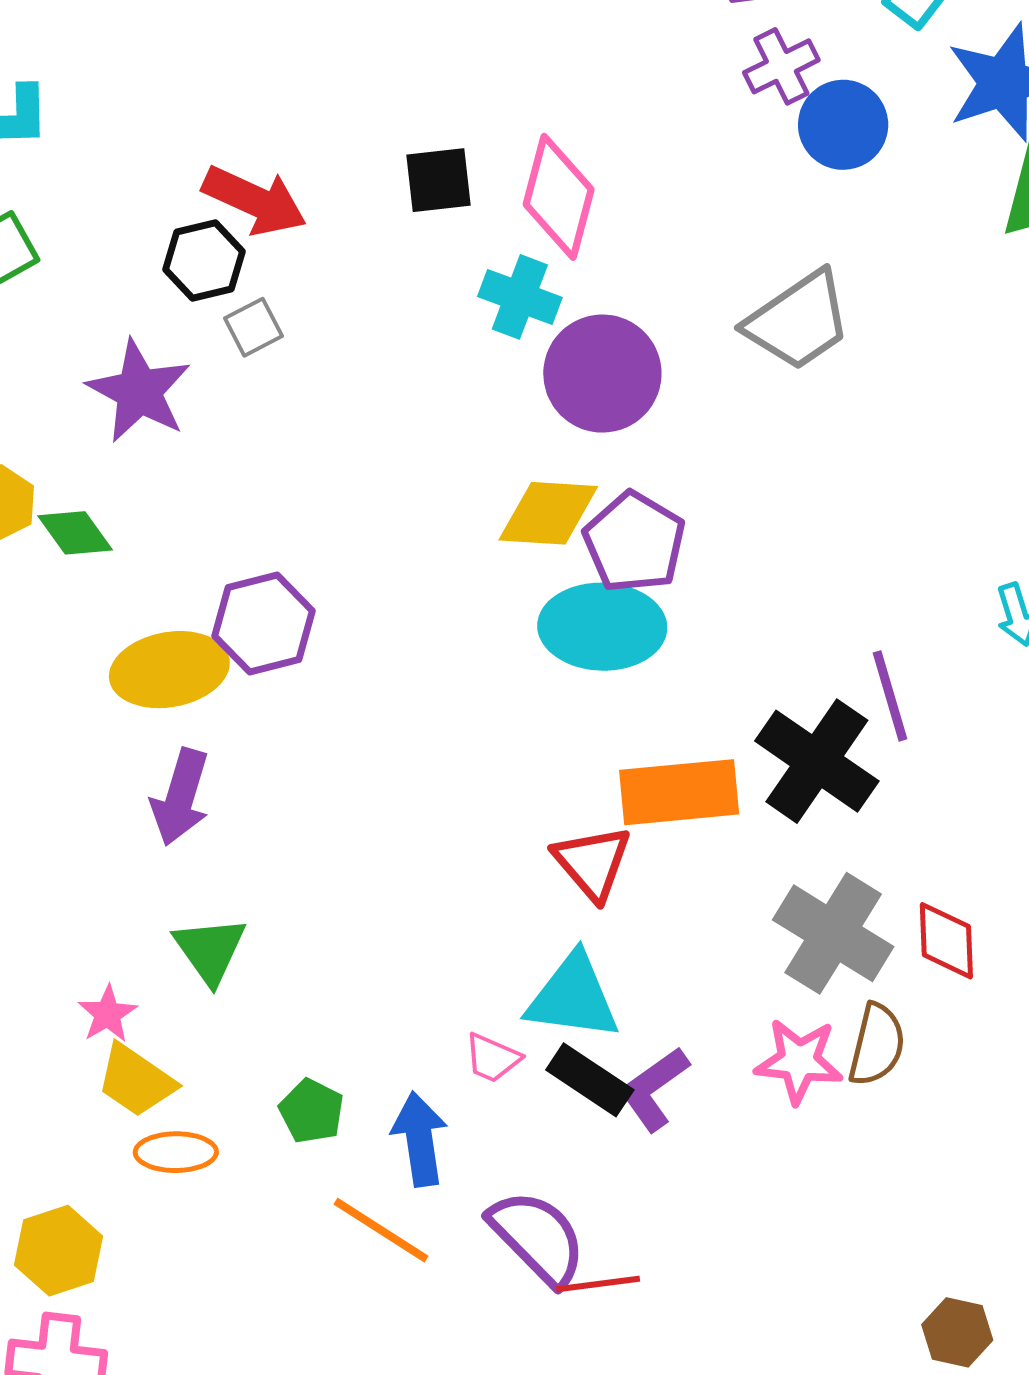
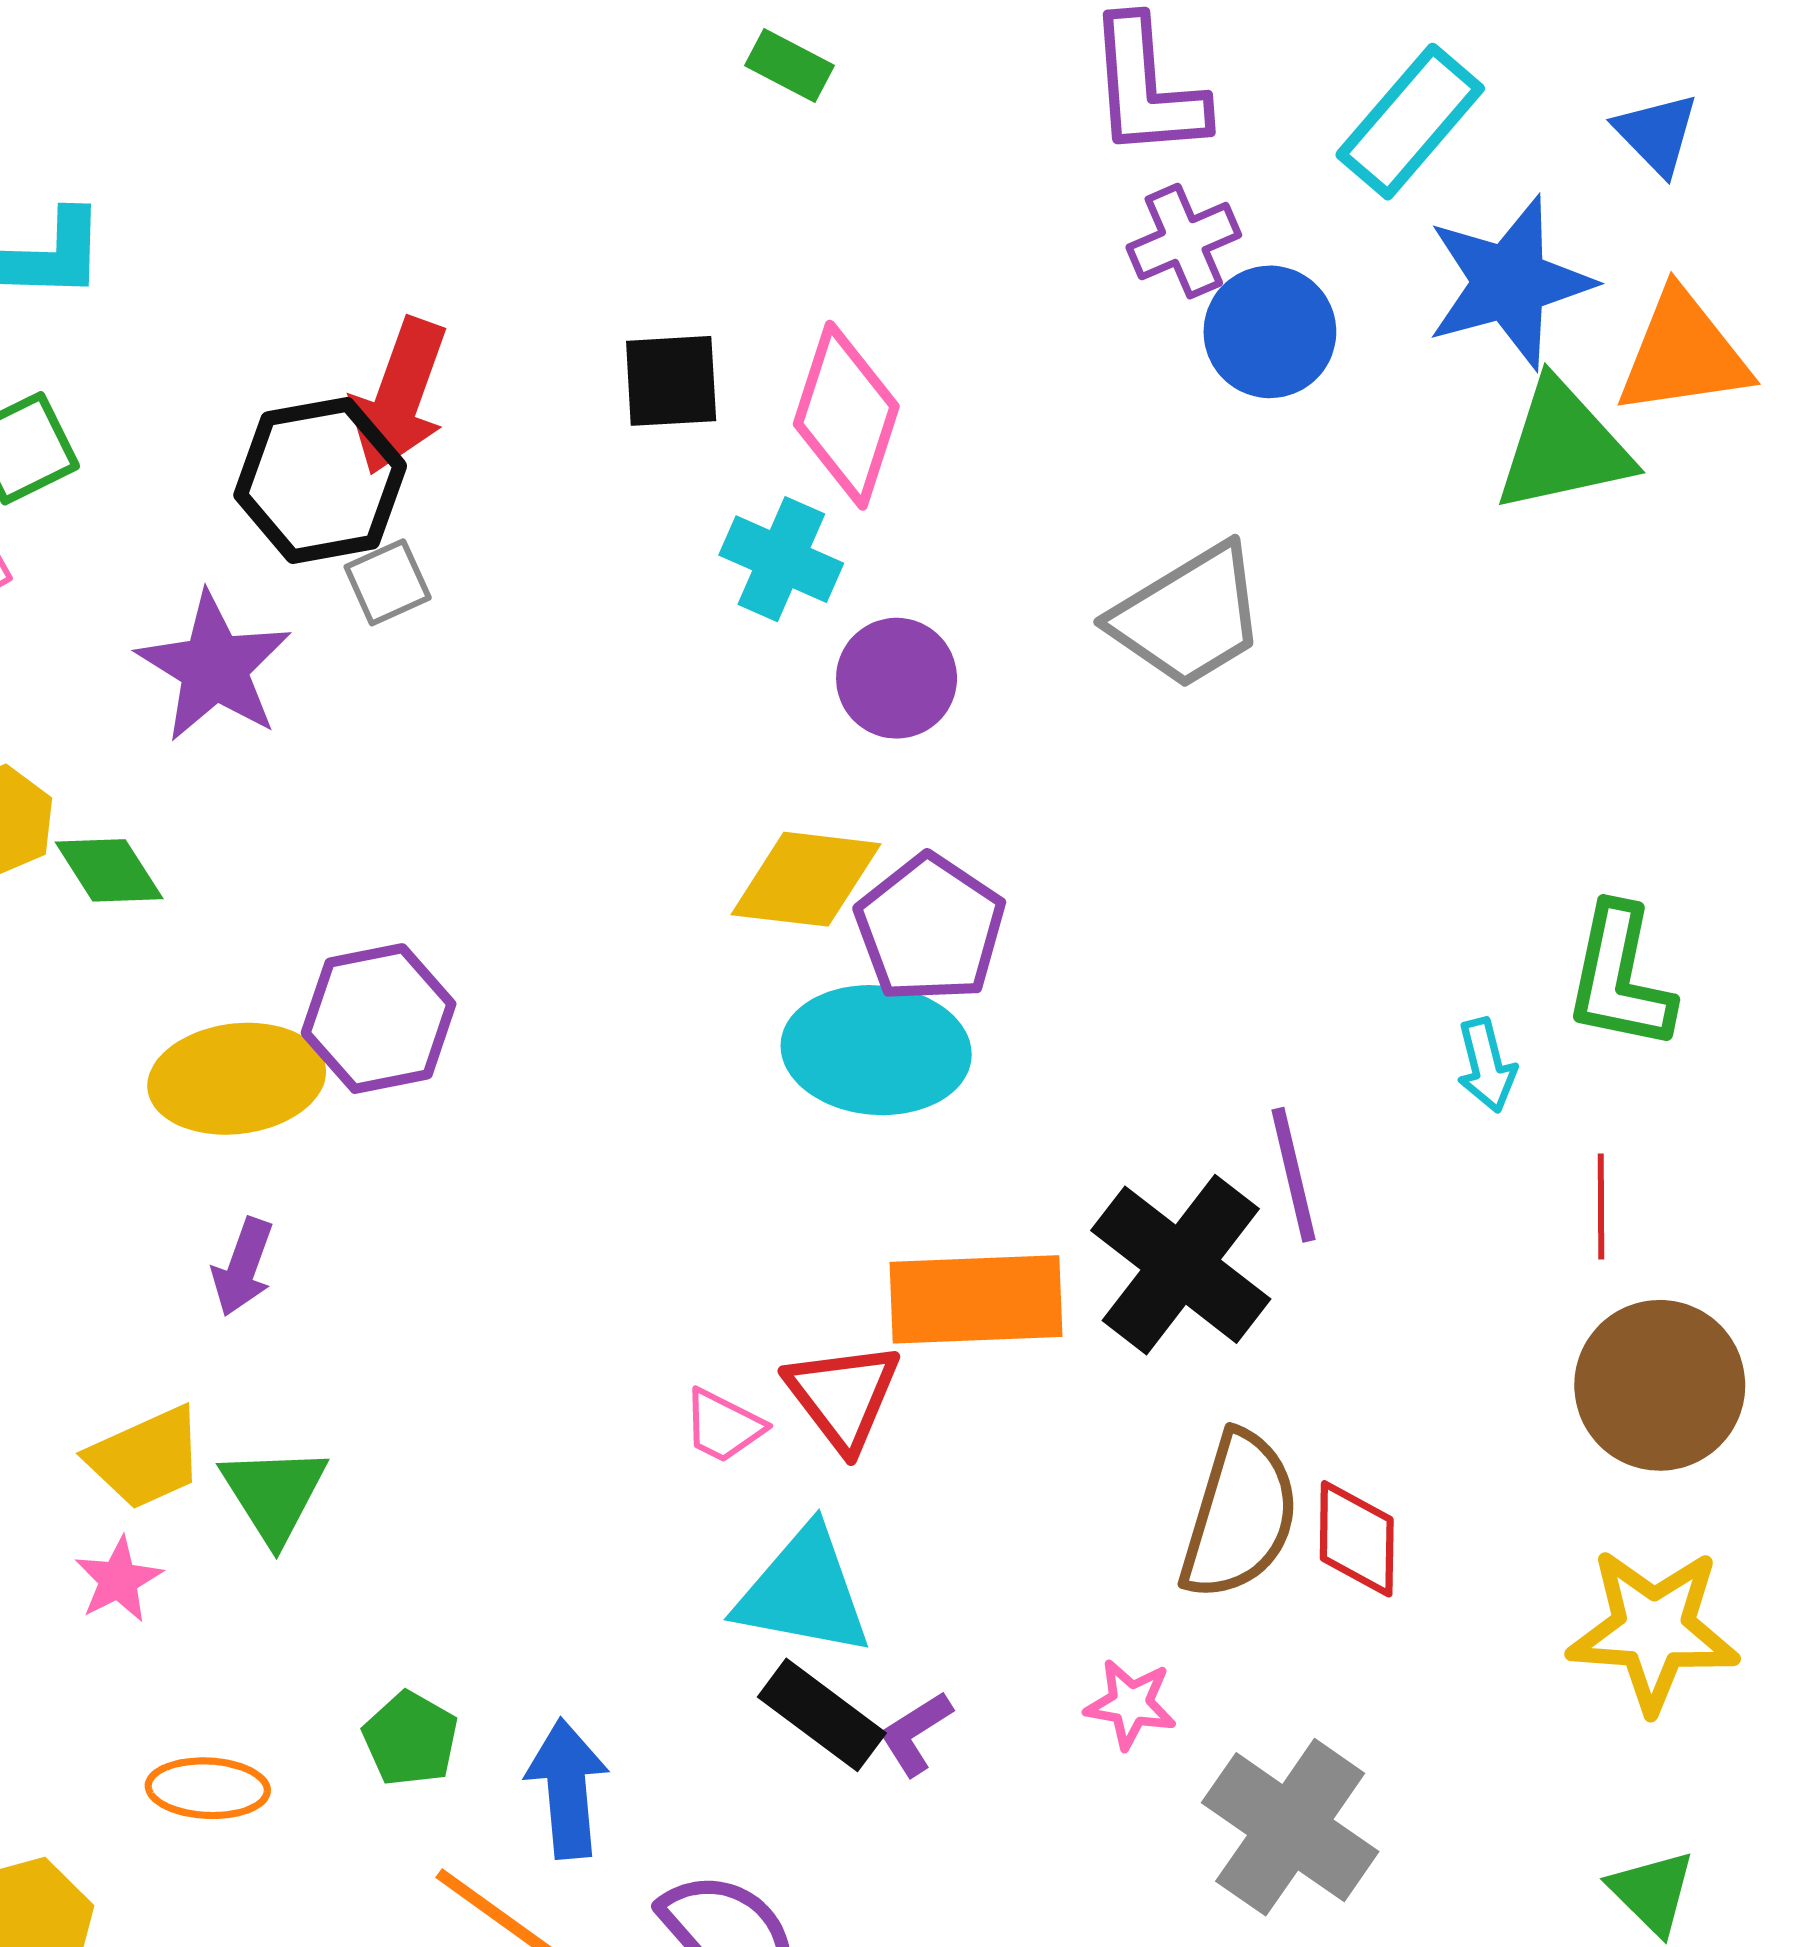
red arrow: (255, 200) -> (399, 396), turned 82
black hexagon: (204, 261) -> (320, 480), size x1.4
purple circle: (602, 374) -> (897, 678), size x0.7
purple arrow: (180, 797) -> (243, 1267), size x0.7
gray cross: (833, 933) -> (1290, 1827), moved
brown semicircle: (877, 1045) -> (1239, 1516), moved, size x1.4
pink trapezoid: (492, 1058) -> (723, 1426), moved
pink star: (799, 1061) -> (1131, 1704), size x0.7
yellow trapezoid: (136, 1081) -> (146, 1458), moved, turned -62
purple L-shape: (654, 1089) -> (915, 1733), size x0.7

